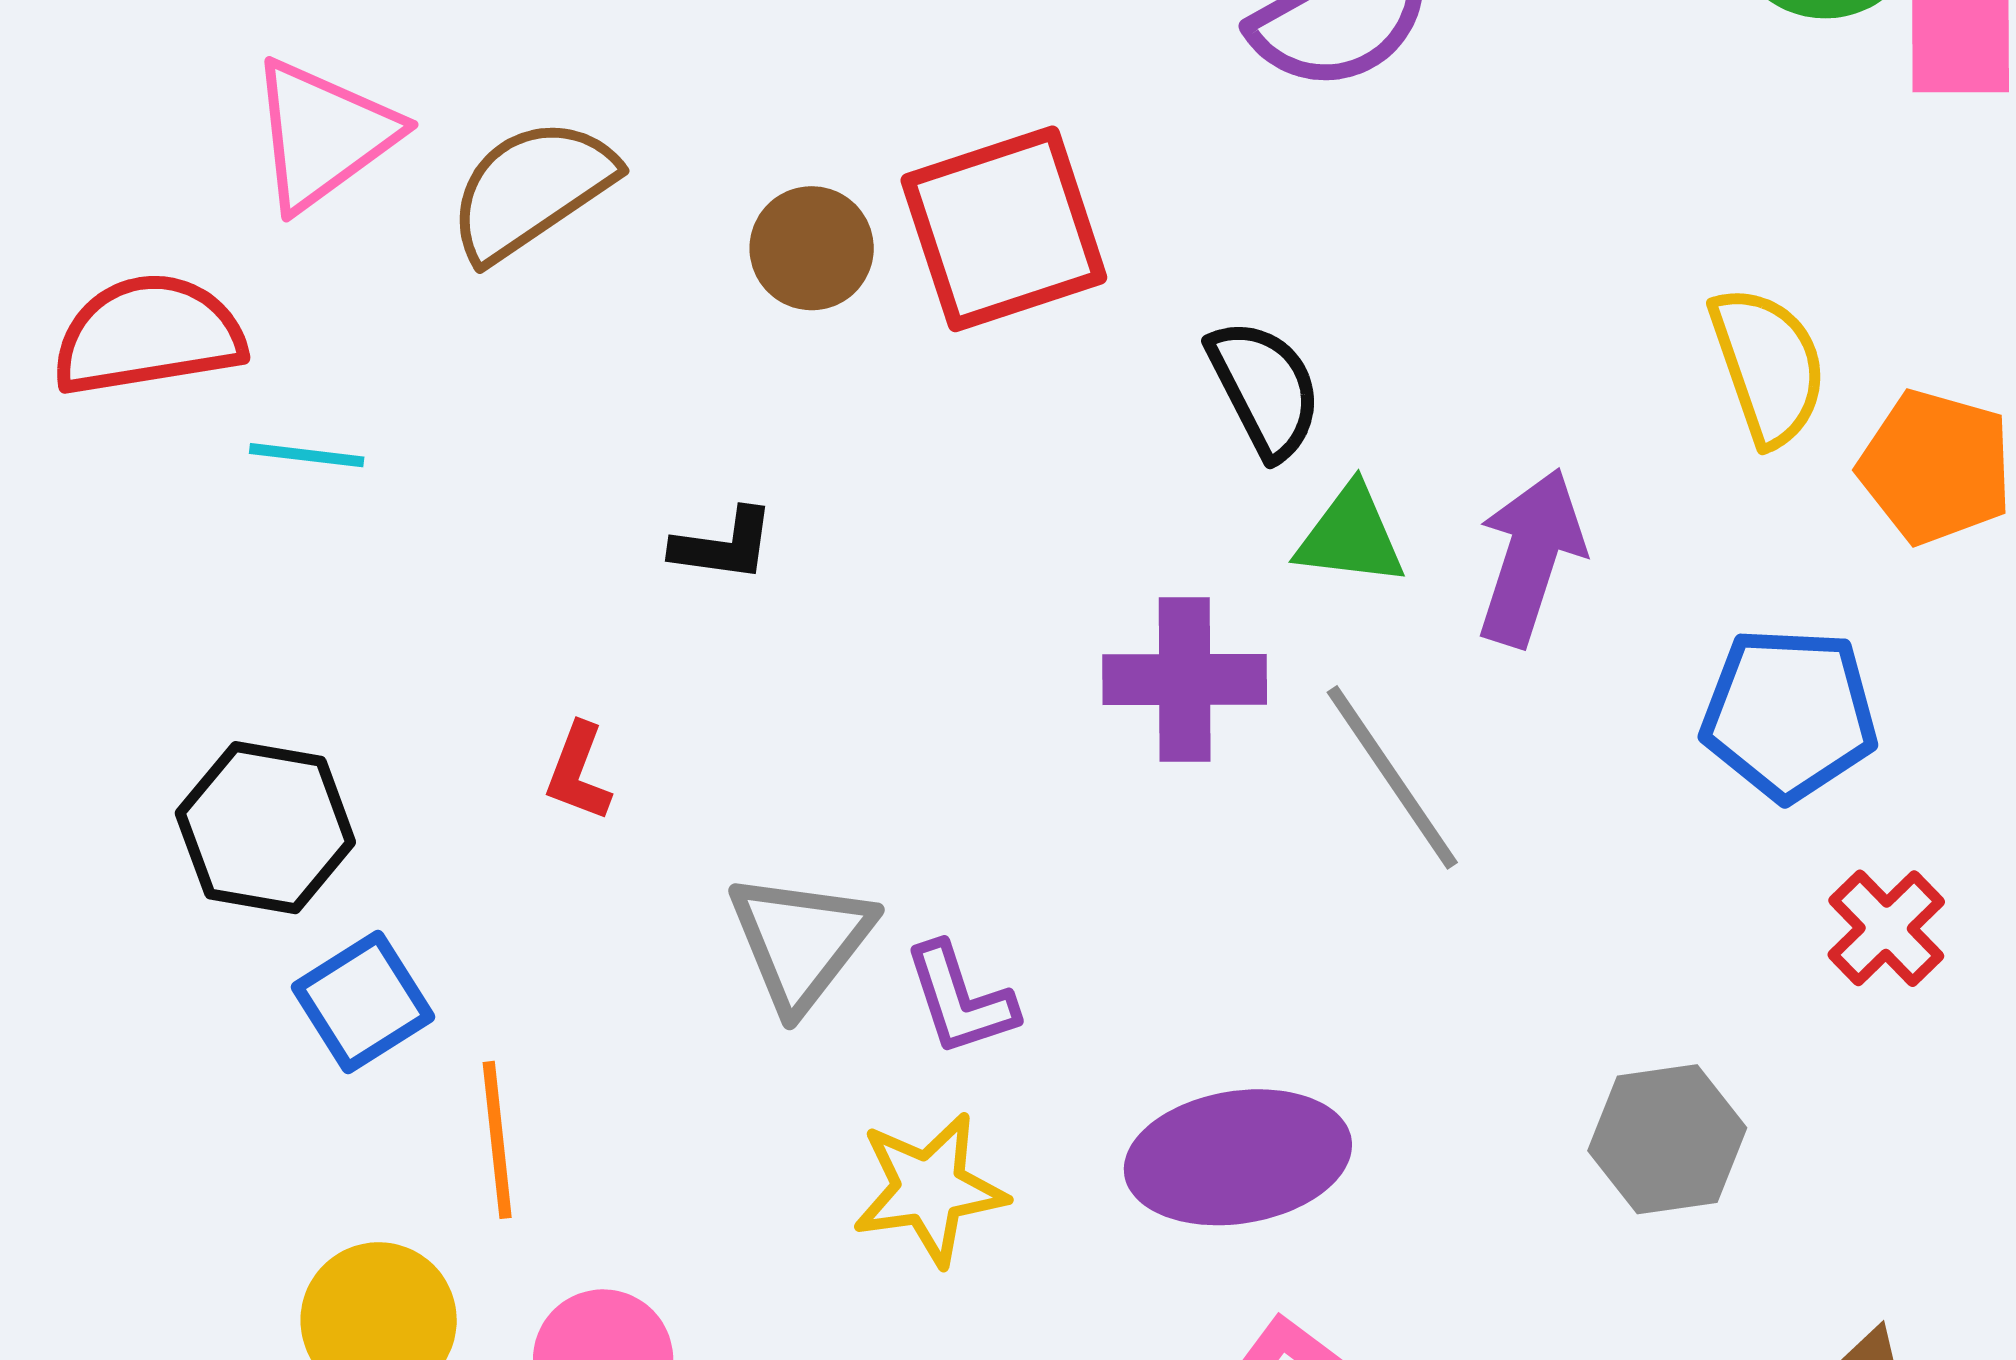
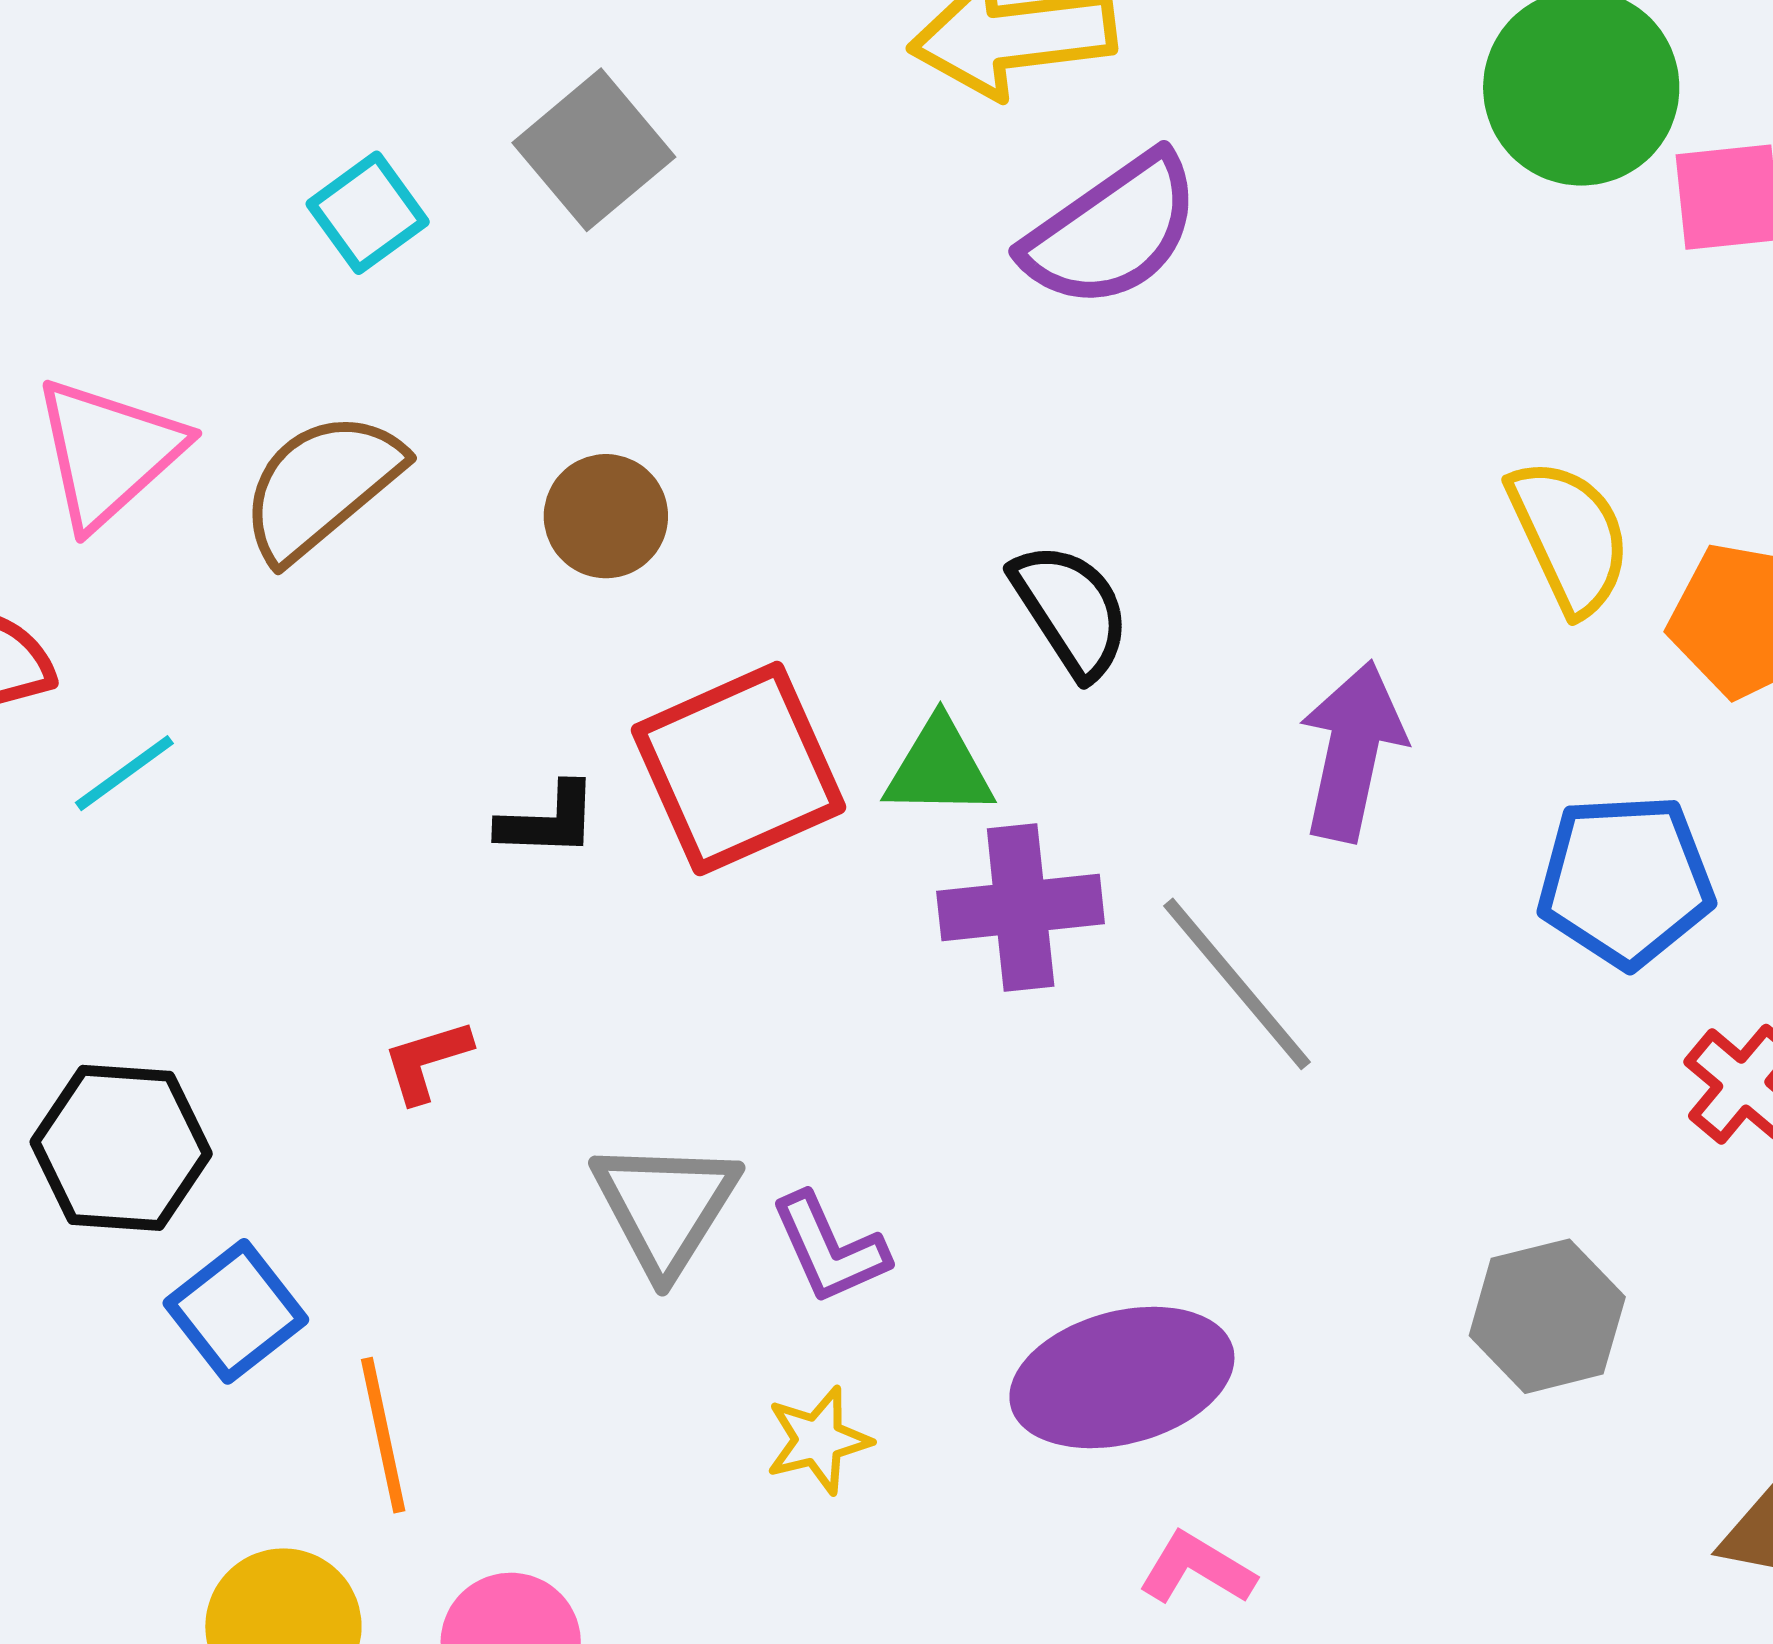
red square: (1004, 229) -> (738, 769), moved
cyan line: (307, 455) -> (124, 773), turned -37
green triangle: (1351, 536) -> (939, 768), moved
red L-shape: (578, 772) -> (427, 1061), turned 58
yellow star: (929, 1189) -> (818, 1440), size x0.7

